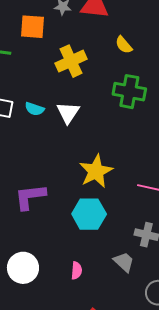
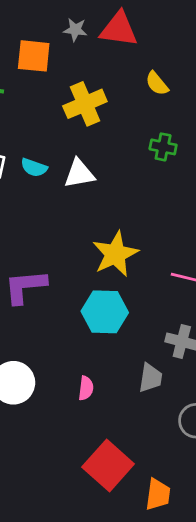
green cross: (129, 92) -> (163, 147), size x0.6
white triangle: (68, 113) -> (79, 174), turned 45
gray trapezoid: (124, 262) -> (150, 378), turned 55

